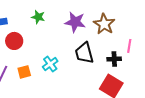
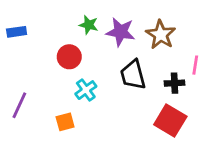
green star: (38, 17) -> (89, 25), moved
red circle: (14, 41) -> (69, 57), moved
orange square: (24, 72) -> (65, 122), moved

